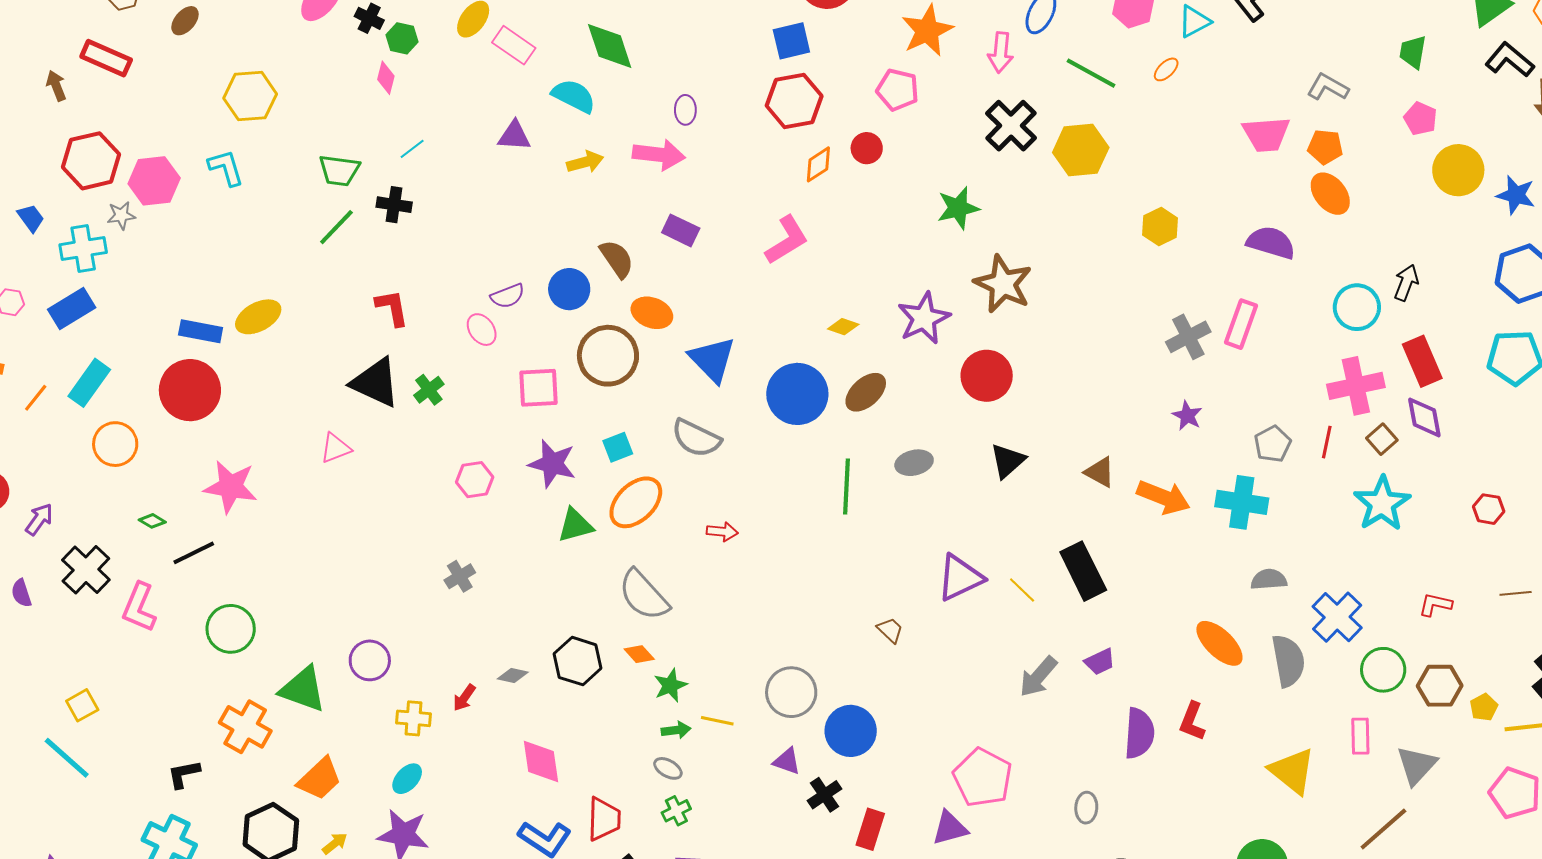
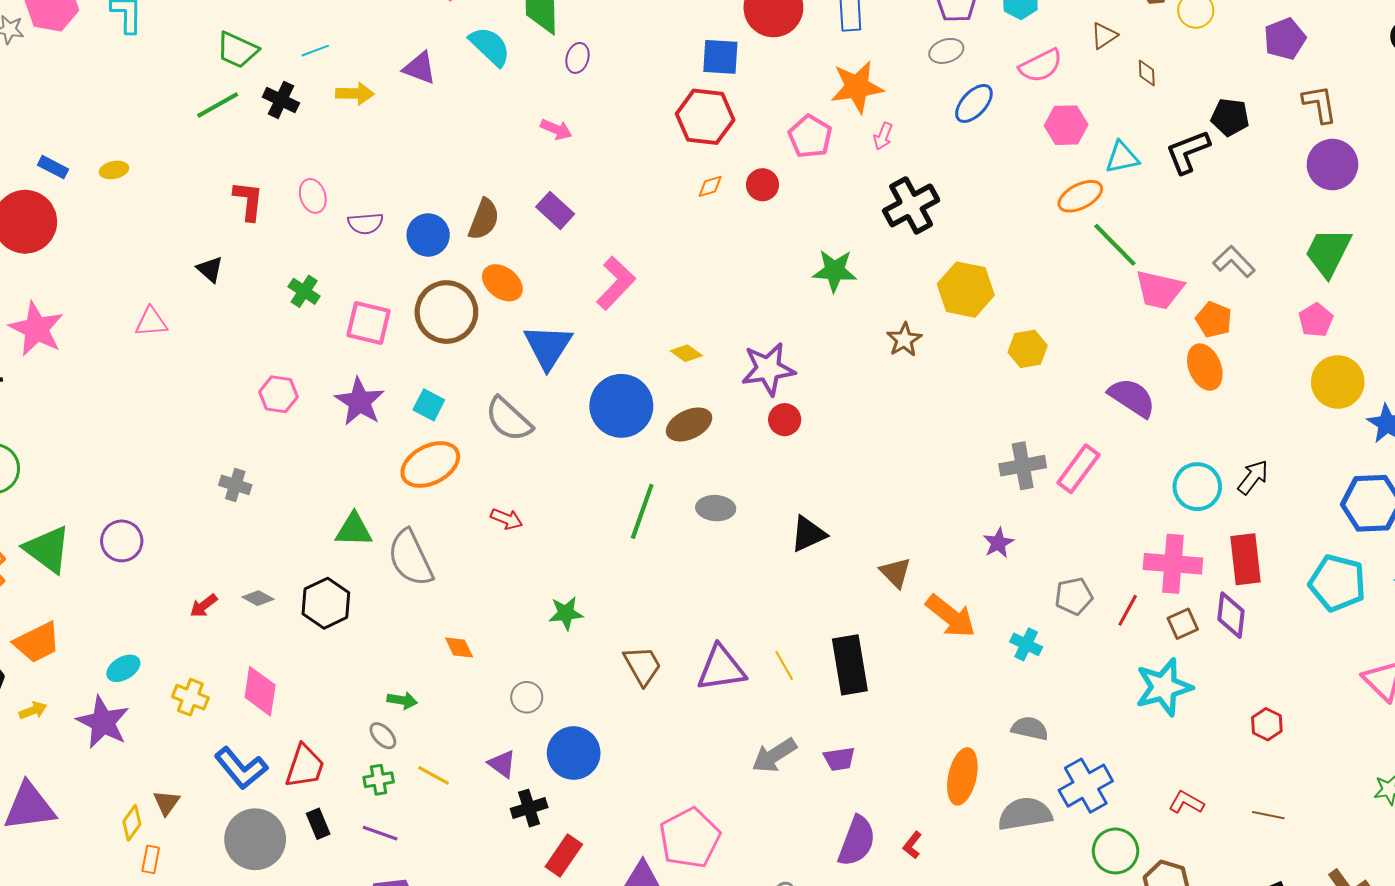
pink arrow: (1001, 52) -> (883, 136), moved, size x0.7
green trapezoid: (1413, 52) -> (1328, 252), size x1.5
orange ellipse: (1166, 69) -> (1080, 196), size x1.6
green line: (1091, 73) -> (1115, 245), moved
purple ellipse: (685, 110) -> (577, 58), moved
yellow hexagon: (1081, 150) -> (966, 290), moved
pink arrow: (659, 155) -> (556, 129), size x0.6
yellow arrow: (585, 162) -> (355, 94), moved
orange diamond: (818, 164) -> (710, 186), size x0.7
pink L-shape: (787, 240) -> (616, 283), moved, turned -32
brown semicircle: (617, 259) -> (484, 219), turned 39
brown star: (1003, 284) -> (904, 340), moved, size x0.6
yellow ellipse: (258, 317) -> (114, 170), size x0.6
pink ellipse: (482, 330) -> (313, 196), moved
blue rectangle: (201, 331) -> (53, 167), size x0.7
red circle: (987, 376) -> (785, 420), moved, size x0.6
black triangle: (375, 382) -> (210, 269), size x0.5
green cross: (429, 390) -> (304, 291), moved, turned -36
cyan square: (618, 447) -> (429, 405), turned 32
cyan cross: (1242, 502) -> (1026, 644), size x0.6
green triangle: (575, 525) -> (354, 530), moved
gray cross: (460, 576) -> (235, 485), turned 32
purple triangle: (960, 578) -> (721, 668), moved
brown trapezoid: (890, 630) -> (642, 666), size x1.5
orange ellipse: (1219, 643) -> (962, 776), turned 42
orange diamond: (639, 654) -> (459, 647), moved
gray semicircle: (1288, 661) -> (1025, 814), turned -106
green star: (670, 685) -> (566, 613), moved
gray circle: (791, 692) -> (527, 697), size x0.6
yellow cross: (413, 718) -> (190, 697), moved
yellow line: (717, 721) -> (433, 775), moved
red L-shape: (1192, 721) -> (912, 845), size x0.7

